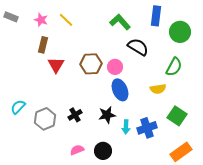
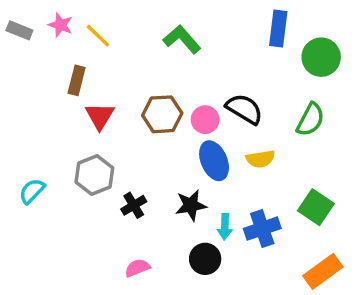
pink star: (41, 20) -> (60, 25), moved
yellow line: (66, 20) -> (98, 36), moved
green L-shape: (120, 22) -> (182, 39), moved
black semicircle: (138, 47) -> (244, 109), moved
yellow semicircle: (158, 89) -> (260, 159), moved
gray hexagon: (45, 119) -> (94, 175), moved
black circle: (103, 151) -> (205, 259), moved

